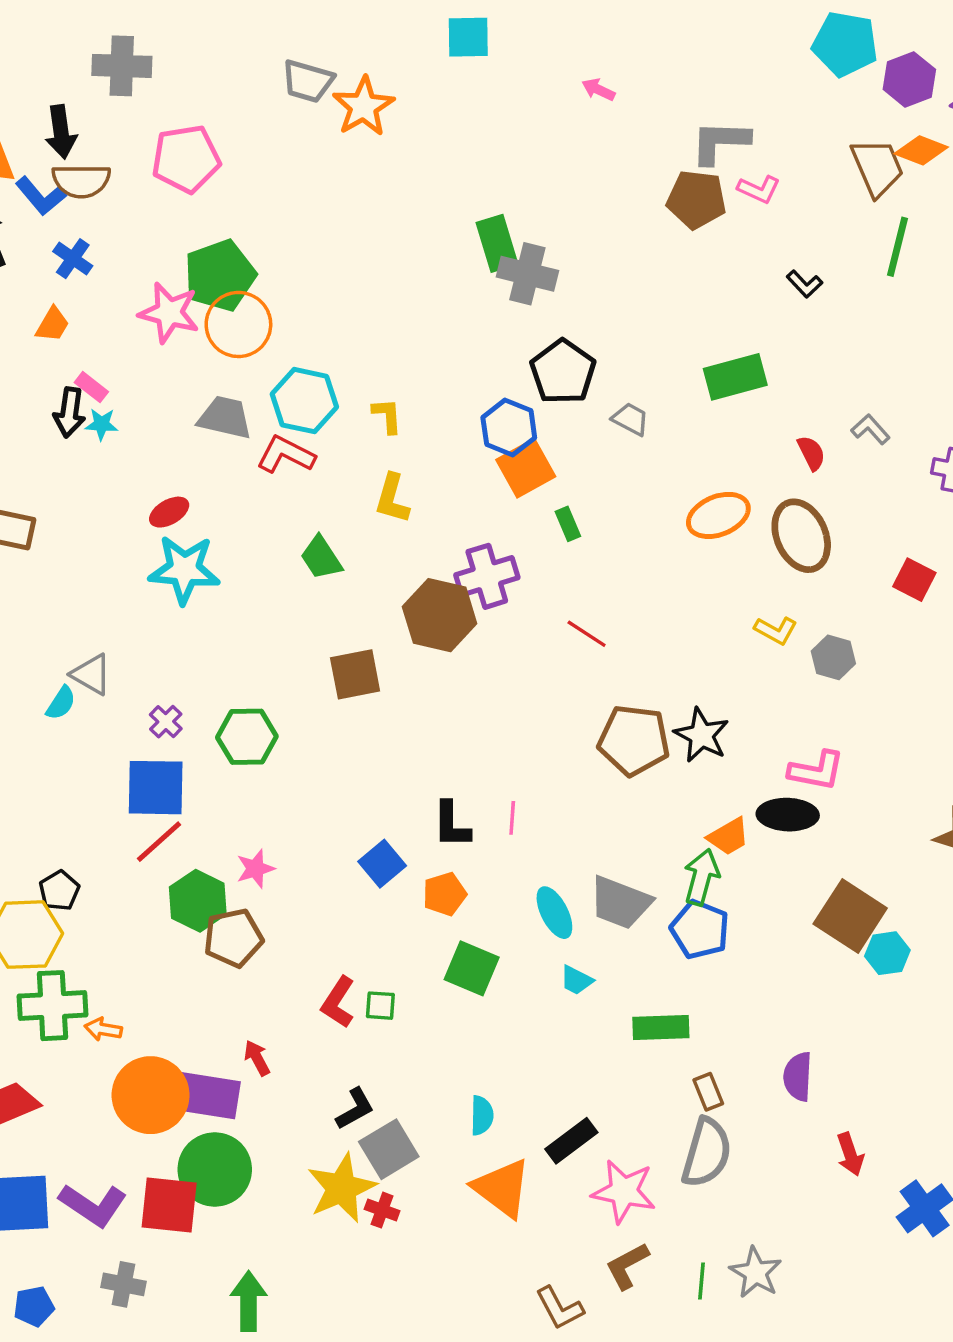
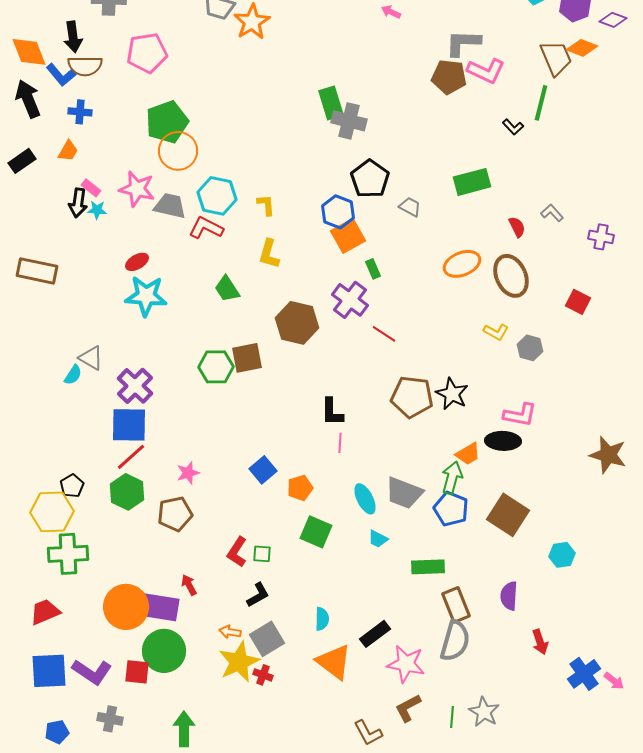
pink L-shape: (759, 189) -> (486, 71), size x1.5
green line: (898, 247) -> (541, 103), moved
blue cross: (73, 259) -> (80, 112), turned -30
pink star: (169, 313) -> (137, 189), moved
purple cross: (487, 576) -> (350, 300), moved, turned -36
purple cross: (166, 722) -> (135, 386), size x1.8
green hexagon: (247, 737) -> (216, 367), moved
black L-shape: (451, 825) -> (332, 412), moved
green hexagon: (198, 901) -> (127, 492), moved
brown square: (850, 916) -> (508, 515), moved
cyan hexagon: (887, 953) -> (562, 555), moved
orange arrow: (103, 1029) -> (230, 632), moved
brown rectangle: (708, 1092) -> (456, 605), size x1.6
black L-shape: (355, 1109) -> (258, 595), moved
red square: (169, 1205) -> (137, 672), size x0.7

